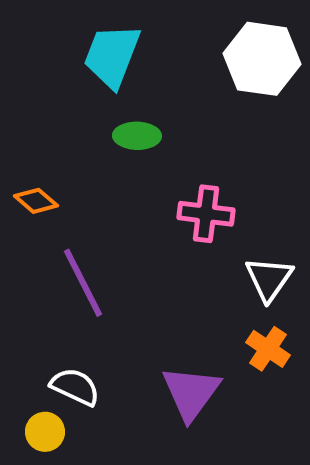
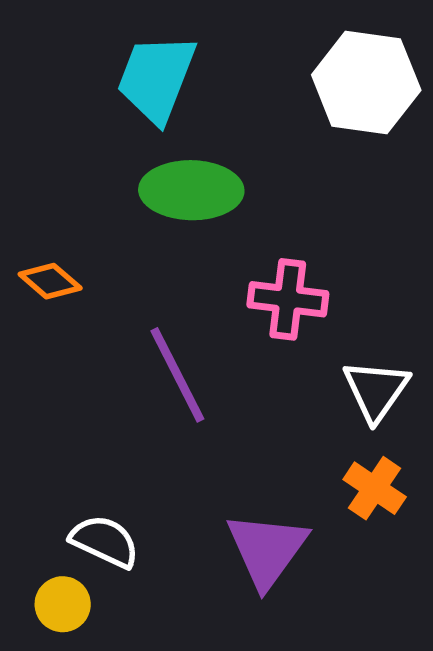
green ellipse: (137, 136) -> (191, 190), size x1.5
purple line: (83, 283) -> (177, 375), moved

